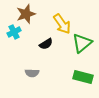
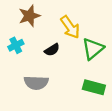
cyan cross: (14, 32) -> (16, 45), moved
gray semicircle: (32, 73) -> (36, 83), size x1.5

